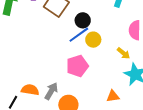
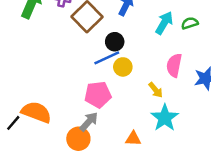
orange semicircle: (30, 90) -> (36, 112), size x1.4
gray arrow: (51, 91) -> (89, 122), moved

